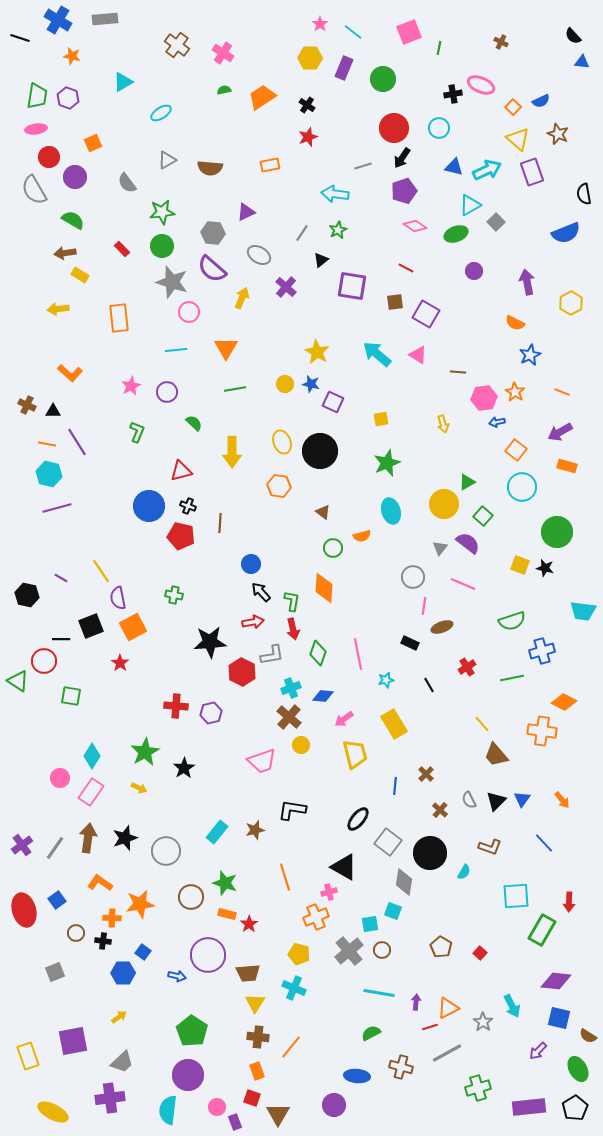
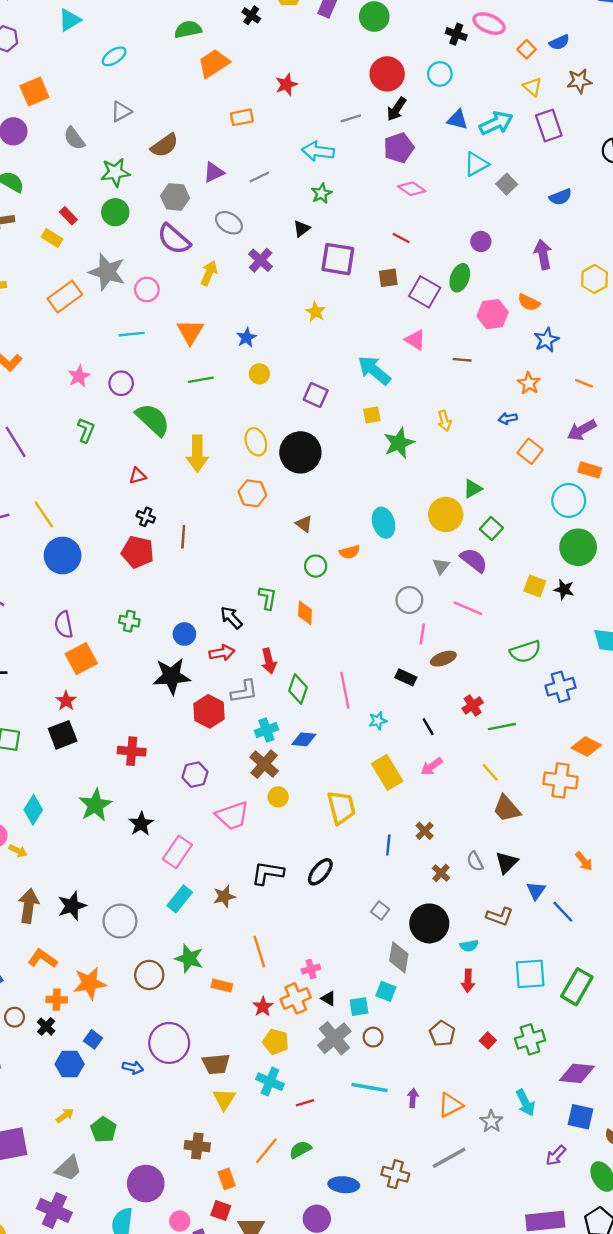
green semicircle: (224, 90) -> (188, 29), size x1.6
black cross: (453, 94) -> (456, 34), turned 30
orange trapezoid: (262, 97) -> (214, 63), moved
black cross: (307, 105) -> (251, 15), moved
brown star: (558, 134) -> (579, 81), turned -30
yellow triangle: (518, 139) -> (532, 87), size x0.7
orange square: (93, 143) -> (34, 92), size x1.4
brown semicircle: (210, 168) -> (164, 145), moved, turned -40
gray line: (302, 233) -> (259, 177), moved, turned 30
blue semicircle: (566, 233) -> (561, 197), moved, size x0.7
green ellipse: (456, 234) -> (460, 278), moved, turned -50
yellow rectangle: (80, 275) -> (52, 238), moved
gray star: (172, 282) -> (107, 272), moved
orange rectangle: (119, 318) -> (65, 297), turned 60
yellow star: (317, 352) -> (316, 312), moved, size x0.7
cyan arrow: (377, 354) -> (374, 370), moved
blue star: (311, 384) -> (246, 338), moved, turned 30
pink hexagon: (484, 398) -> (493, 314), moved
green semicircle: (194, 423) -> (153, 420), size x1.8
green star: (387, 463) -> (399, 443), moved
red triangle: (181, 471) -> (138, 476), size x0.7
cyan circle: (522, 487) -> (569, 500), moved
blue circle: (149, 506) -> (63, 555), moved
blue circle: (251, 564) -> (184, 634), moved
yellow line: (101, 571) -> (44, 514), moved
orange diamond: (324, 588) -> (305, 613), size x0.7
green L-shape: (292, 601) -> (268, 598), moved
black square: (91, 626) -> (63, 735), moved
green line: (512, 678) -> (502, 727), moved
purple hexagon: (211, 713) -> (195, 775), moved
pink arrow: (344, 719) -> (432, 766), moved
yellow arrow: (139, 788) -> (18, 851), moved
pink rectangle: (91, 792) -> (177, 852), moved
blue triangle: (522, 799) -> (536, 891), moved
black ellipse: (358, 819) -> (320, 872), moved
gray square: (388, 842) -> (380, 911), size x0.6
black triangle: (344, 867) -> (329, 998), moved, size x0.5
cyan semicircle: (464, 872) -> (469, 946), turned 49
red arrow: (569, 902) -> (468, 981), moved
orange rectangle: (227, 914) -> (222, 986), moved
red star: (249, 924) -> (263, 1007), moved
green rectangle: (542, 930) -> (577, 987), moved
black cross: (103, 941) -> (46, 1027), turned 35
red line: (430, 1027) -> (305, 1103), moved
green pentagon: (192, 1031) -> (104, 1130), moved, size x0.7
green semicircle: (371, 1033) -> (300, 1150), moved
brown cross: (258, 1037) -> (197, 1146), moved
green cross: (478, 1088) -> (530, 1039), moved
purple cross: (110, 1098) -> (54, 1210), turned 32

